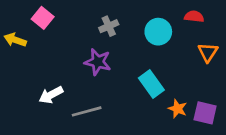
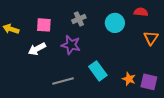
pink square: (43, 18) -> (44, 25), moved, turned -35
cyan rectangle: (151, 84) -> (98, 71), moved
white arrow: (51, 95) -> (37, 49), moved

